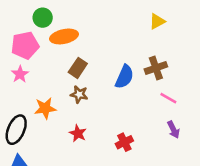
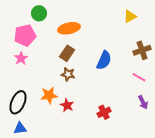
orange ellipse: (64, 36) -> (69, 28), moved
brown cross: (156, 68) -> (142, 50), moved
orange star: (45, 108) -> (49, 95), moved

